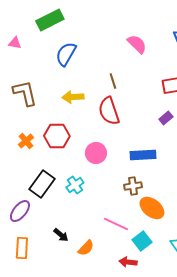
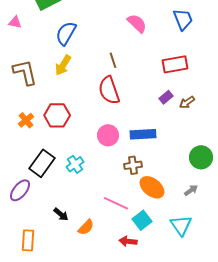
yellow arrow: (73, 97) -> (63, 65), moved, turned -55
pink circle: (96, 153) -> (108, 135), moved
orange rectangle: (22, 248) -> (28, 240), moved

